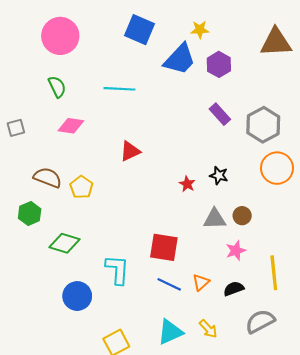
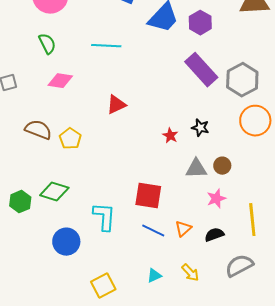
purple rectangle: (220, 114) -> (201, 70), size x1.6
green hexagon: (30, 214) -> (20, 202), moved
cyan triangle: (170, 332) -> (154, 276), size x0.6

